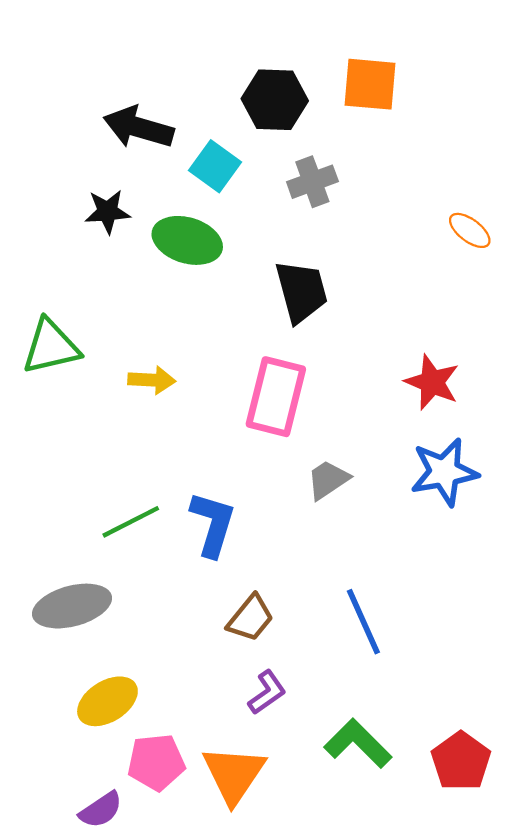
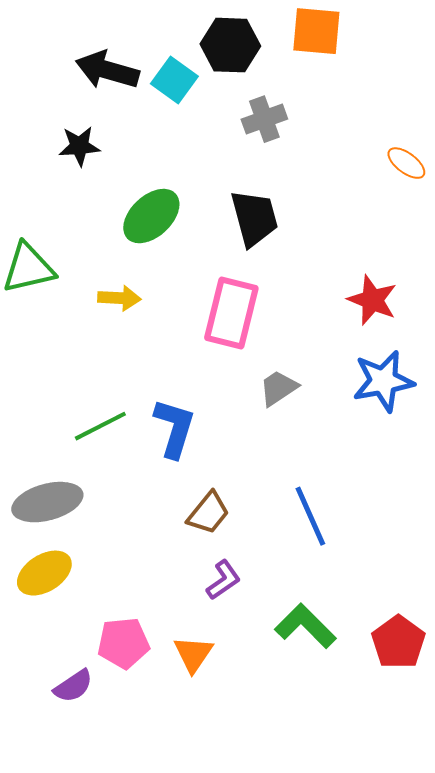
cyan square: (215, 166) -> (174, 80), moved
green ellipse: (187, 240) -> (151, 216), moved, turned -60
yellow ellipse: (107, 701) -> (44, 573), moved
orange triangle: (234, 774) -> (193, 654), size x0.7

